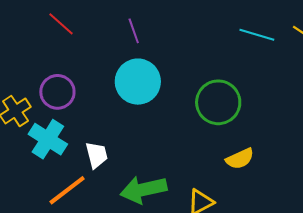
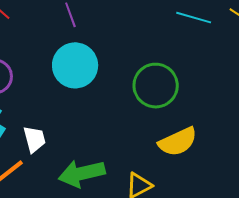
yellow semicircle: (240, 159) -> (178, 142), size x1.4

